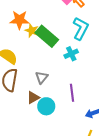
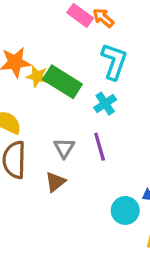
purple line: (72, 93) -> (100, 147), moved
cyan circle: (46, 106) -> (125, 210), moved

